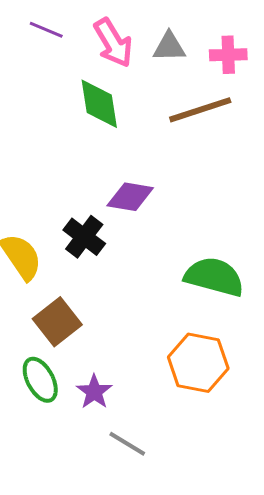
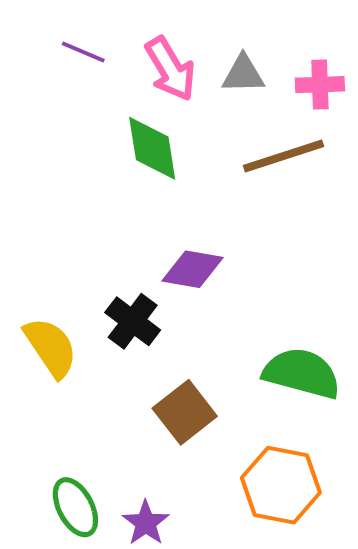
brown square: (57, 322) -> (185, 412), moved

